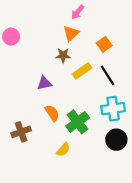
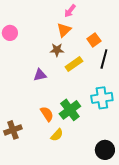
black line: (107, 75) -> (104, 59), moved, turned 48
orange semicircle: (52, 113) -> (47, 114), moved
brown cross: (21, 132) -> (13, 130), moved
black circle: (116, 140) -> (105, 150), moved

